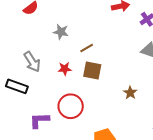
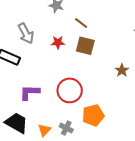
brown line: (87, 48) -> (81, 23), turned 64
red circle: (71, 106) -> (70, 90), moved

